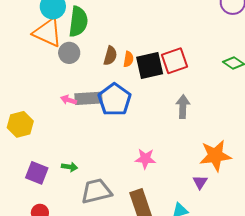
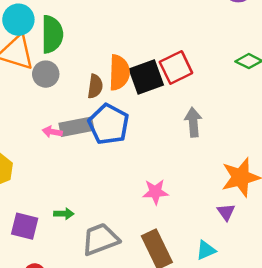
brown semicircle: (110, 56) -> (95, 86), moved
orange semicircle: (128, 59) -> (119, 73), size x1.8

